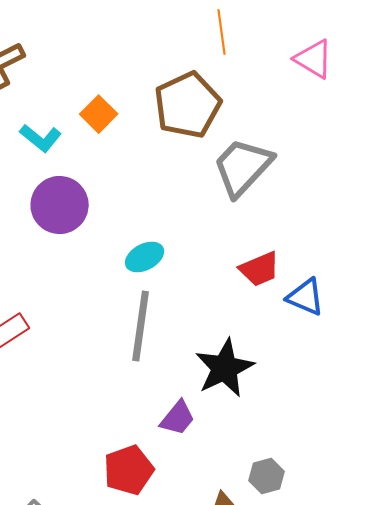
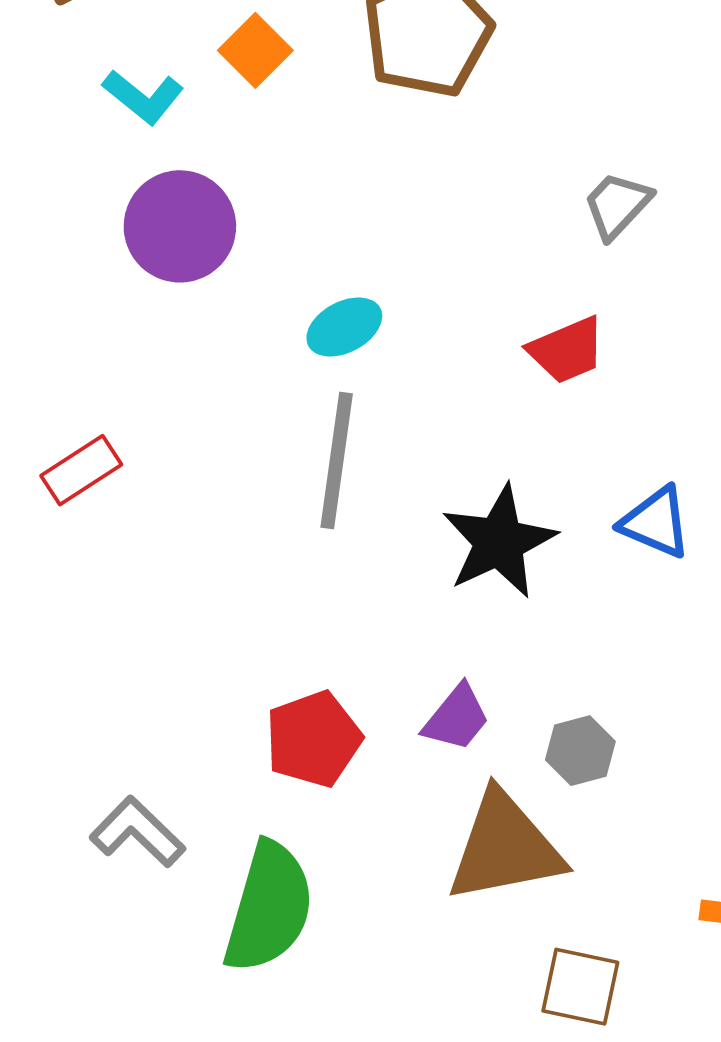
gray trapezoid: (243, 167) -> (617, 205), moved, size x0.6
blue triangle: (306, 297) -> (656, 522), moved
purple trapezoid: (178, 418) -> (457, 718), moved

